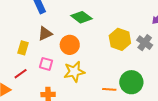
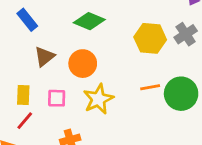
gray cross: (145, 43) -> (186, 34), turned 35
yellow rectangle: (23, 48) -> (23, 95), moved
orange line: (109, 89) -> (150, 87), moved

